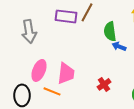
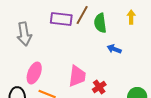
green semicircle: (110, 31) -> (100, 23), moved
pink trapezoid: (66, 73) -> (77, 76), moved

